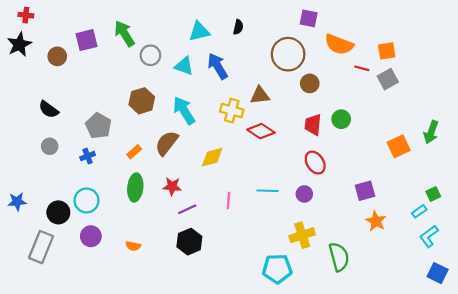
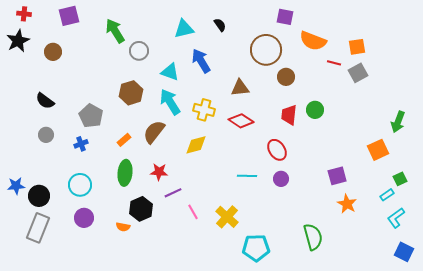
black semicircle: (238, 27) -> (220, 25), turned -48
purple square: (86, 40) -> (69, 16), moved
cyan triangle: (184, 66) -> (170, 72), moved
yellow cross: (232, 111) -> (204, 110), moved
orange square: (399, 146) -> (378, 150), moved
red ellipse: (315, 163) -> (277, 150), moved
pink line: (228, 200) -> (193, 212), moved, turned -35
black circle: (58, 212) -> (39, 196), moved
yellow cross: (302, 235) -> (227, 217), moved, turned -30
black hexagon: (189, 242) -> (141, 209), moved

